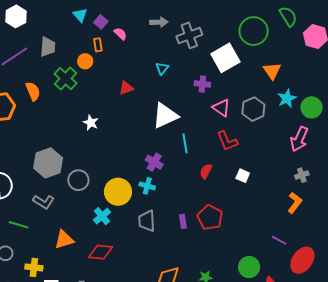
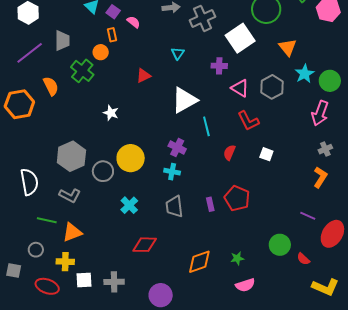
yellow circle: (118, 192) -> (131, 158), moved
orange triangle: (64, 240) -> (72, 232), moved
red diamond: (101, 252) -> (145, 245), moved

